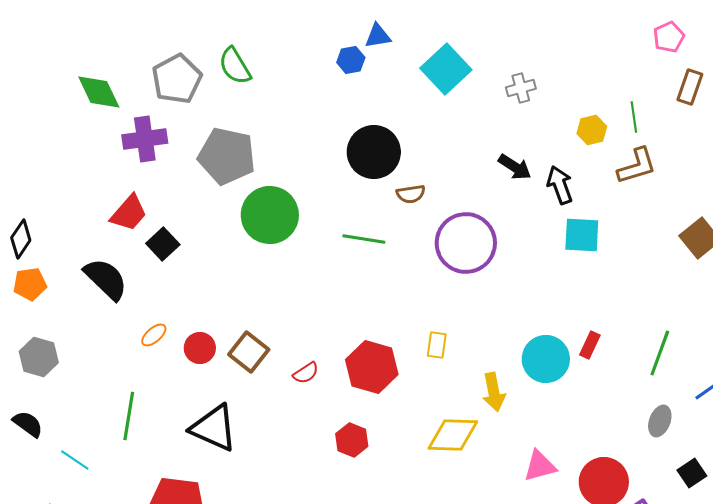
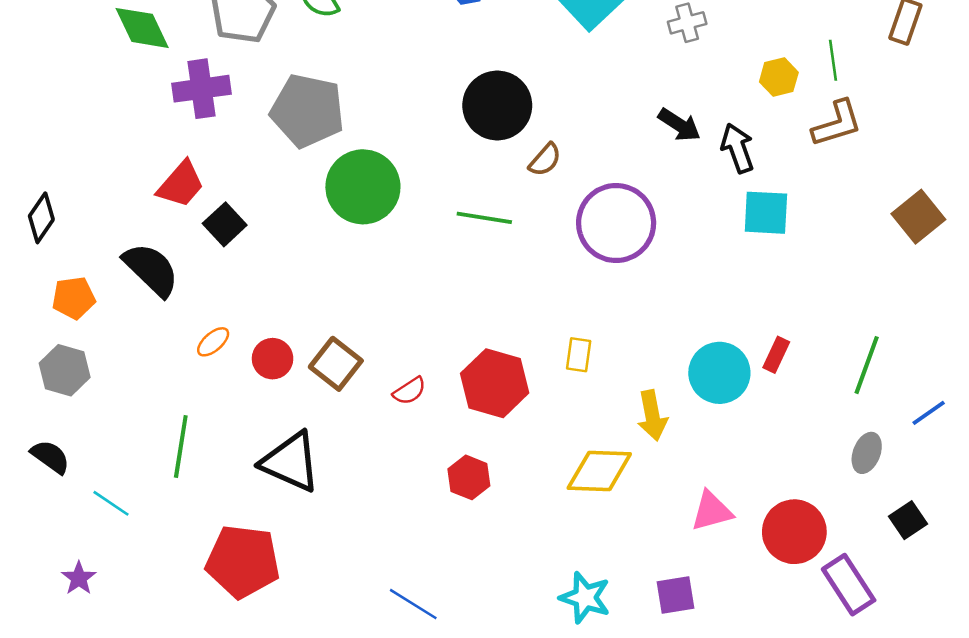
brown semicircle: (411, 194) -> (545, 160), turned -40
orange pentagon: (30, 284) -> (74, 298), moved

